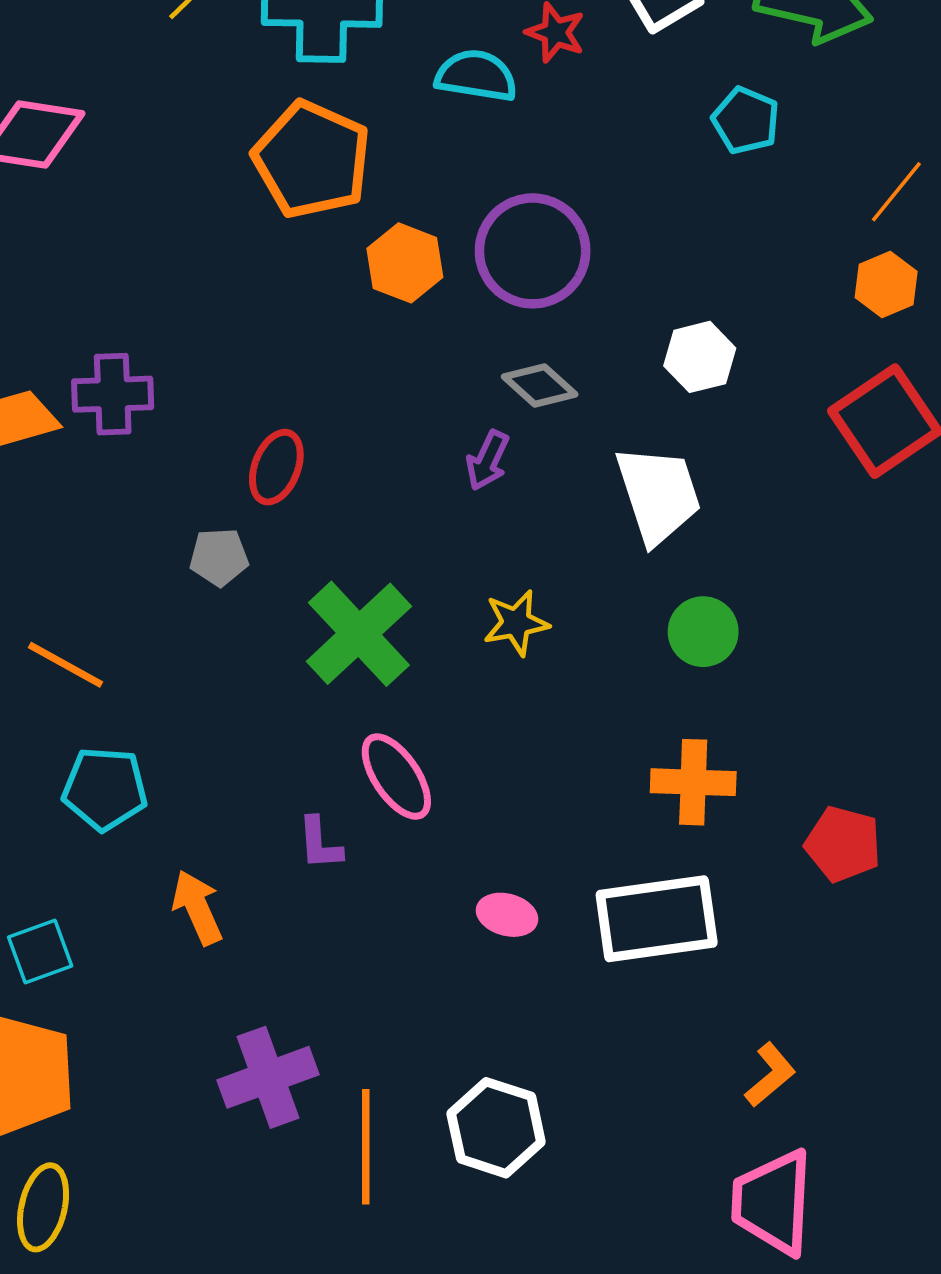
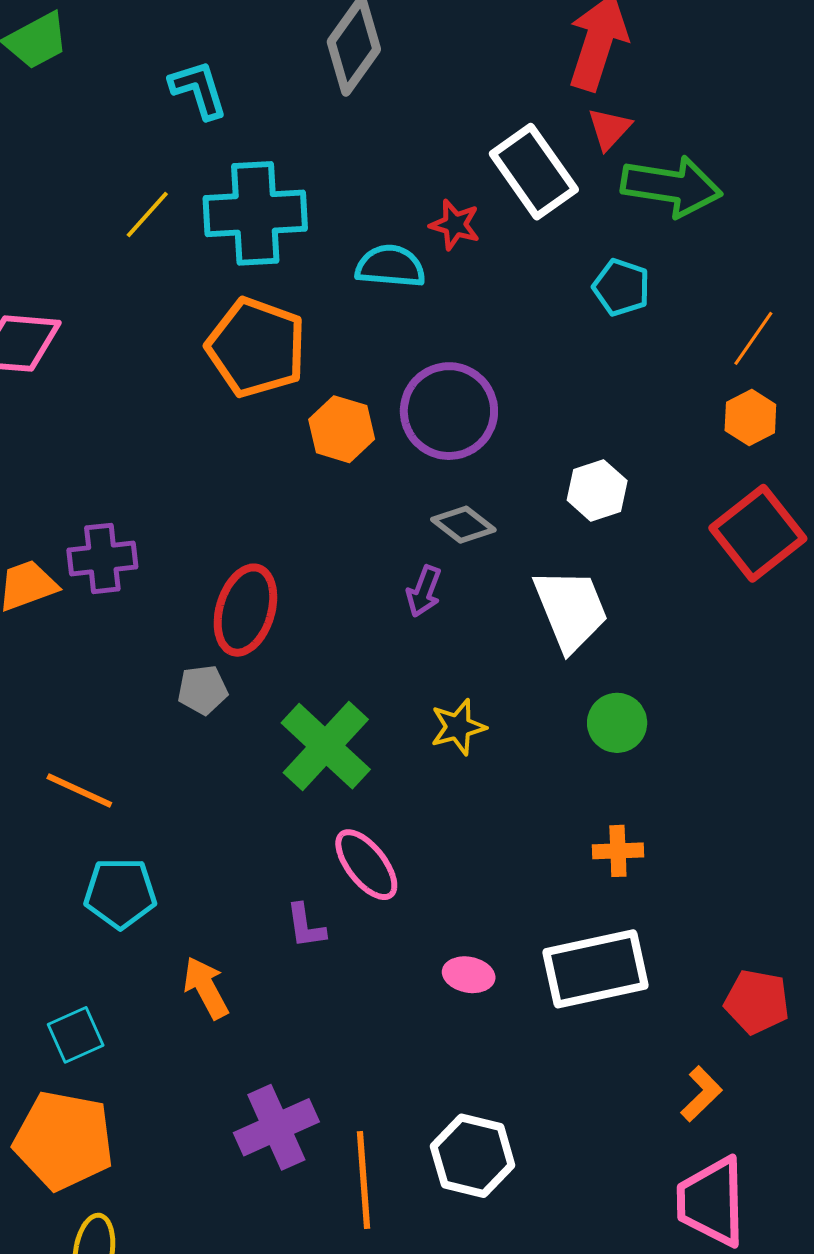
red ellipse: (276, 467) -> (245, 610), size x1.4
orange cross: (693, 782) -> (618, 851), size x0.7
red pentagon: (843, 844) -> (757, 1002), moved

